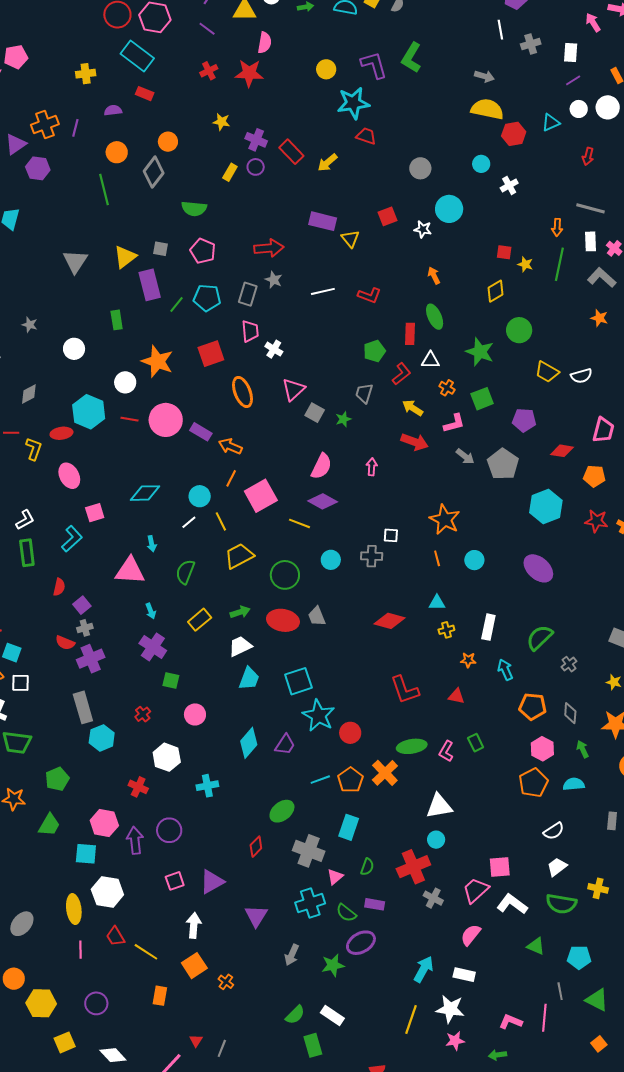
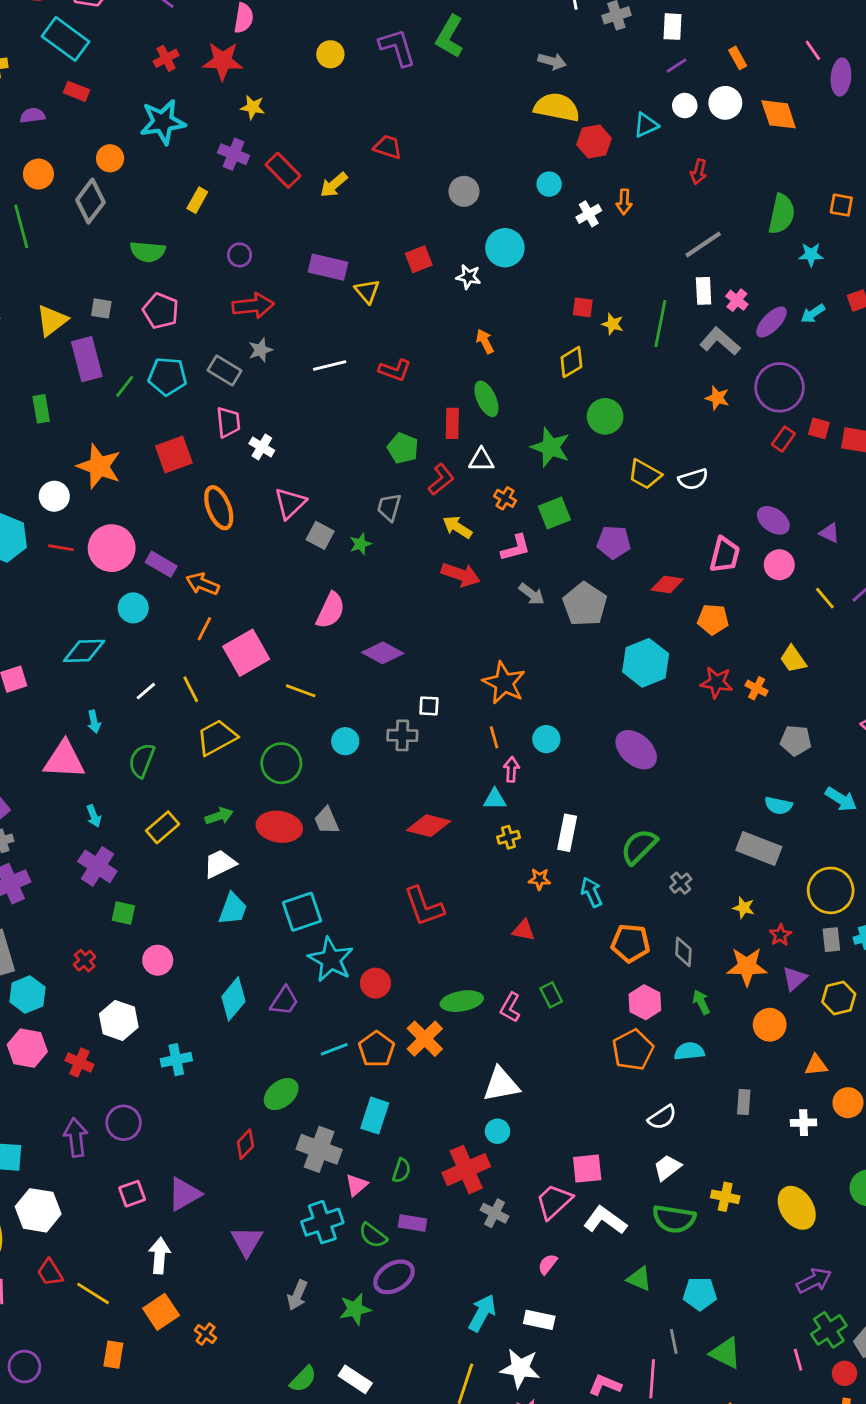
cyan star: (353, 103) -> (163, 122), moved
yellow star: (221, 122) -> (253, 107), moved
purple circle: (256, 167) -> (240, 255), moved
gray line: (591, 208) -> (703, 244), turned -48
orange arrow: (557, 227) -> (624, 202), moved
gray star: (274, 280) -> (260, 350), turned 30
gray rectangle: (248, 294) -> (225, 371), turned -75
green pentagon: (374, 351) -> (403, 448), turned -30
pink arrow: (372, 467) -> (511, 769), moved
cyan circle: (200, 496) -> (133, 608), moved
purple diamond: (323, 501) -> (383, 653), moved
red L-shape: (405, 690) -> (424, 906), moved
pink hexagon: (104, 823) -> (27, 1048), moved
pink semicircle: (471, 935) -> (548, 1264), size x0.7

